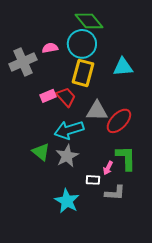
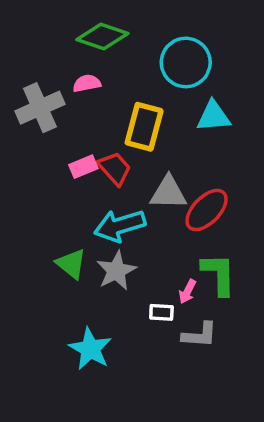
green diamond: (89, 21) -> (102, 36), moved, turned -32
cyan circle: (82, 44) -> (186, 62), moved
cyan star: (67, 201) -> (90, 349), moved

